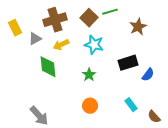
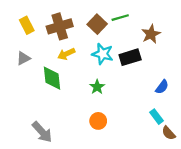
yellow rectangle: (15, 28) -> (27, 25), moved
gray triangle: (35, 39) -> (23, 58), moved
black rectangle: (128, 63) -> (130, 57), moved
cyan rectangle: (131, 105) -> (156, 117), moved

